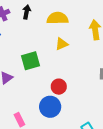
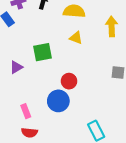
yellow triangle: (62, 44) -> (76, 38), turned 40

